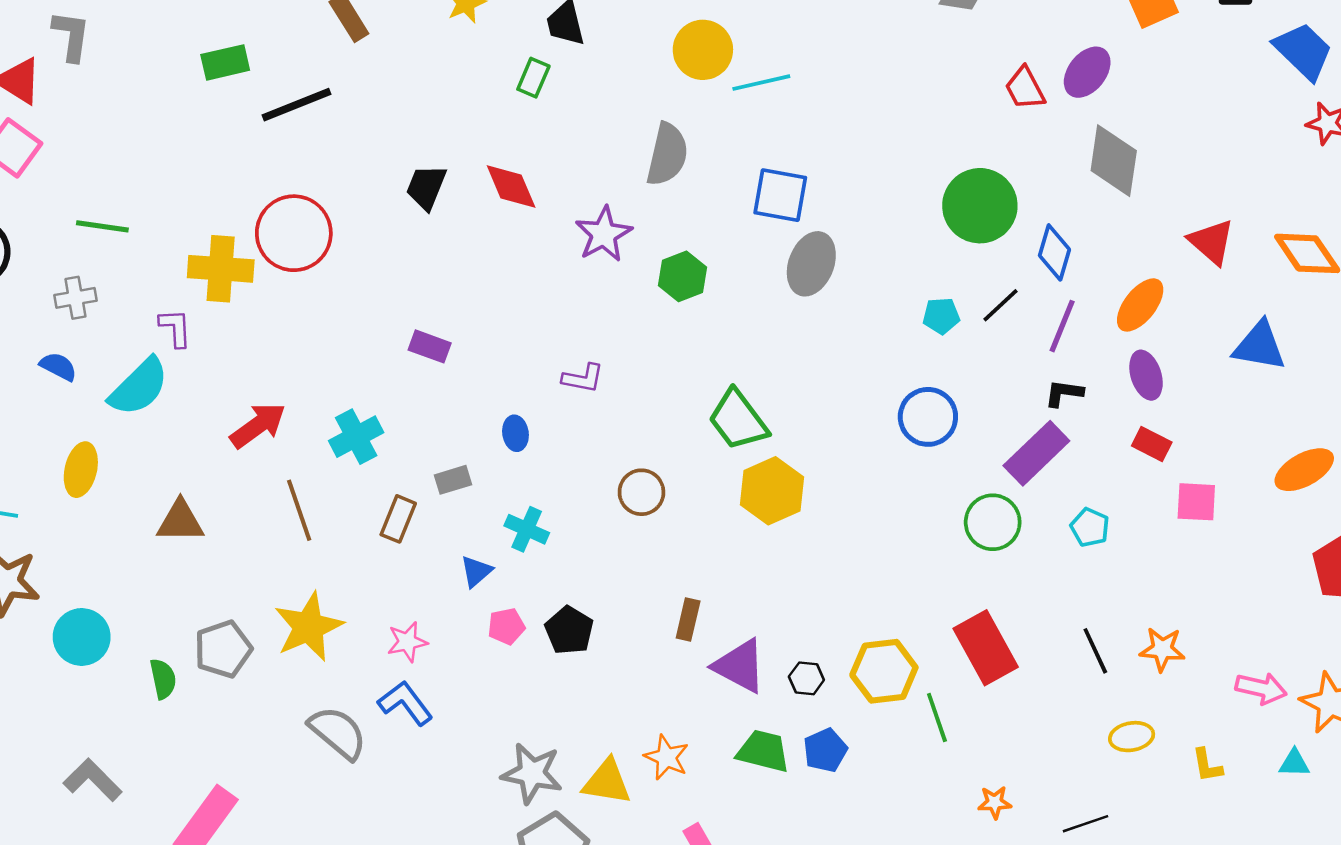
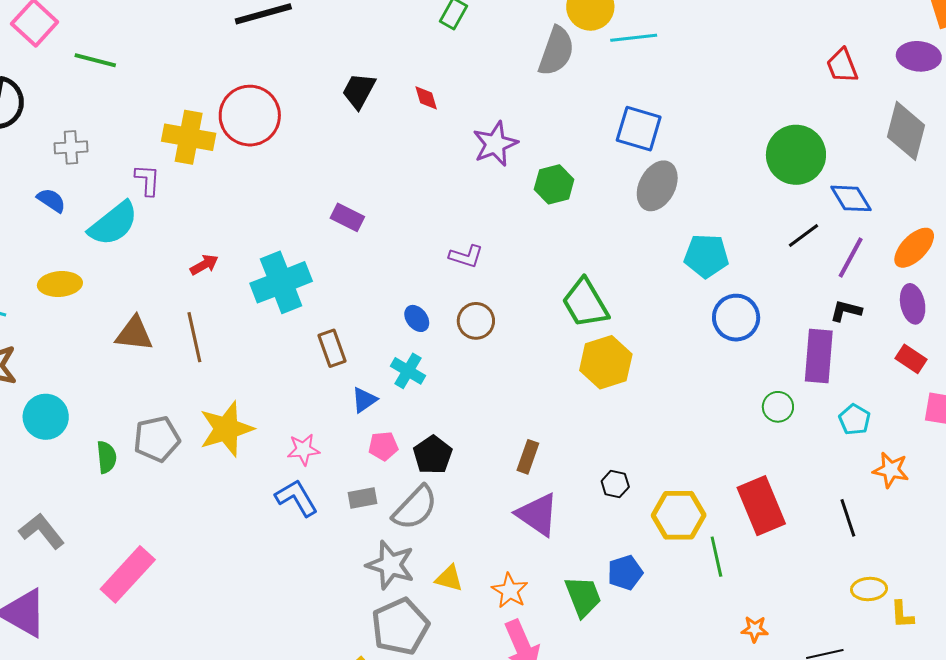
purple ellipse: (1087, 72) -> (919, 56), moved, turned 51
gray semicircle: (667, 154) -> (556, 51), moved
red diamond: (511, 186) -> (426, 98), size x0.6
green line: (102, 226) -> (95, 60), moved
blue diamond: (1054, 252) -> (851, 198), turned -54
cyan pentagon: (941, 316) -> (706, 256), moved, size x1.5
red arrow: (258, 425) -> (204, 265), size x0.6
blue ellipse: (515, 433) -> (417, 318), moved, turned -36
cyan cross: (356, 437) -> (281, 282), size x1.4
purple rectangle: (1036, 453) -> (819, 356), turned -48
yellow ellipse: (81, 470) -> (60, 284), turned 66
gray rectangle: (453, 480) -> (363, 498), moved
brown circle: (641, 492) -> (476, 321), moved
brown line: (299, 510) -> (194, 337), moved
brown rectangle: (398, 519) -> (332, 348), moved, turned -48
green circle: (993, 522) -> (778, 407), size x0.7
orange star: (1162, 649) -> (891, 470), moved
purple triangle: (740, 666) -> (537, 514), moved
black hexagon: (806, 678) -> (615, 484), moved
gray semicircle: (338, 733) -> (415, 508), moved, turned 87
green trapezoid: (763, 751) -> (583, 596), moved, turned 48
orange star: (666, 757) -> (510, 591), moved
yellow L-shape: (1207, 765) -> (902, 615), moved
yellow triangle: (607, 782) -> (449, 578), size x0.7

